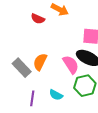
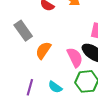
gray rectangle: (22, 68) -> (23, 31), moved

